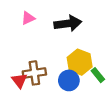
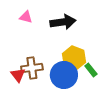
pink triangle: (28, 18) -> (26, 17), turned 40
blue circle: (69, 80) -> (64, 75), size x1.4

